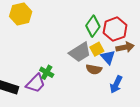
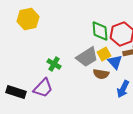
green diamond: (93, 26) -> (100, 31), turned -40
green cross: (47, 72) -> (54, 64), moved

